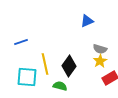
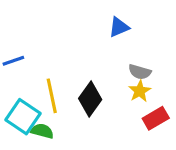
cyan square: (27, 77) -> (23, 117), turned 30
green semicircle: (60, 86) -> (42, 131), moved

